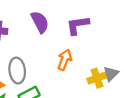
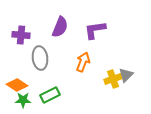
purple semicircle: (40, 22) -> (60, 27), turned 50
gray ellipse: (17, 71) -> (40, 58), moved

